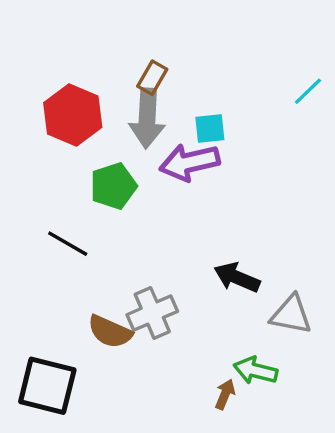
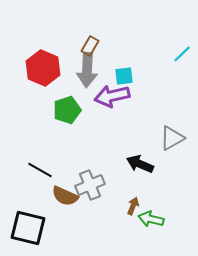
black line: (68, 244) -> (40, 170), moved
gray triangle: (291, 315) -> (172, 138), moved, turned -40
brown arrow: (225, 394) -> (133, 206), moved

